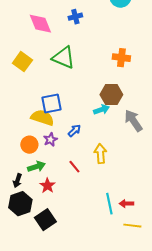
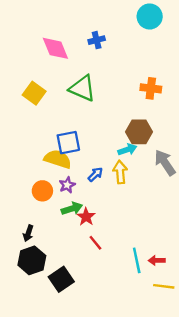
yellow arrow: (100, 154) -> (120, 172), moved
green arrow: (36, 167) -> (72, 209), moved
red line: (74, 167) -> (95, 243), moved
red star: (47, 186) -> (86, 217), moved

